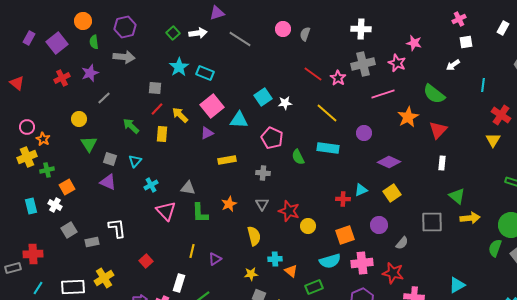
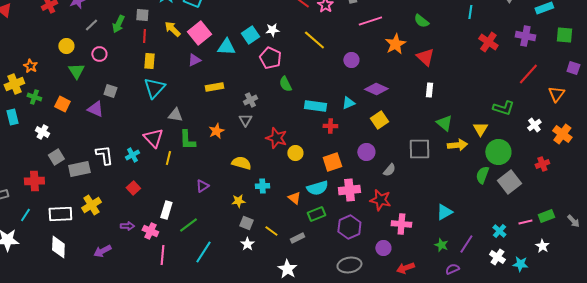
green semicircle: (434, 94) -> (421, 21), size x0.7
cyan square: (263, 97) -> (250, 35), moved
red line: (157, 109) -> (144, 36), turned -40
yellow arrow: (180, 115) -> (172, 29), moved
green arrow: (131, 126) -> (118, 24), moved, turned -108
pink circle: (27, 127) -> (99, 54), moved
red triangle: (438, 130) -> (425, 57), turned -30
pink pentagon: (272, 138) -> (270, 58), moved
yellow triangle: (493, 140) -> (480, 129), moved
cyan rectangle: (328, 148) -> (315, 106), moved
gray square: (110, 159) -> (110, 91), moved
cyan triangle: (135, 161) -> (154, 88), moved, size x1.6
green cross: (47, 170) -> (34, 97), turned 32
gray cross: (263, 173) -> (250, 100), turned -32
cyan cross: (151, 185) -> (132, 155), moved
orange square: (67, 187) -> (62, 104), moved, turned -35
cyan triangle: (361, 190) -> (348, 103), moved
gray triangle: (262, 204) -> (245, 120), moved
cyan rectangle: (31, 206) -> (12, 117), moved
yellow semicircle: (254, 236) -> (241, 163), turned -60
gray rectangle: (92, 242) -> (79, 169), size x1.5
yellow line: (192, 251) -> (168, 158), moved
red cross: (33, 254) -> (34, 181), moved
orange triangle: (291, 271) -> (294, 198), moved
green rectangle: (314, 287) -> (316, 214), moved

